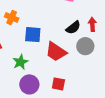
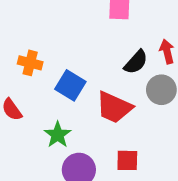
blue square: (33, 35) -> (70, 85), turned 36

